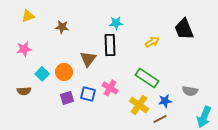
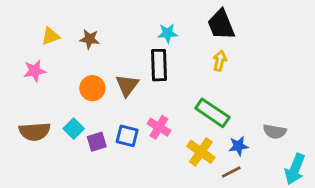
yellow triangle: (28, 16) -> (51, 36), moved
black trapezoid: (184, 29) -> (221, 25), moved
yellow arrow: (152, 42) -> (220, 61), turned -48
orange circle: (64, 72) -> (92, 88), moved
cyan square: (42, 74) -> (74, 129), moved
brown semicircle: (24, 91) -> (35, 132), size x1.5

